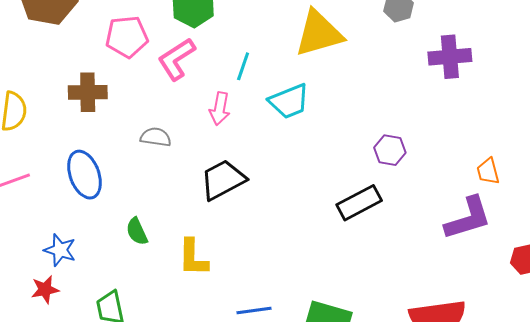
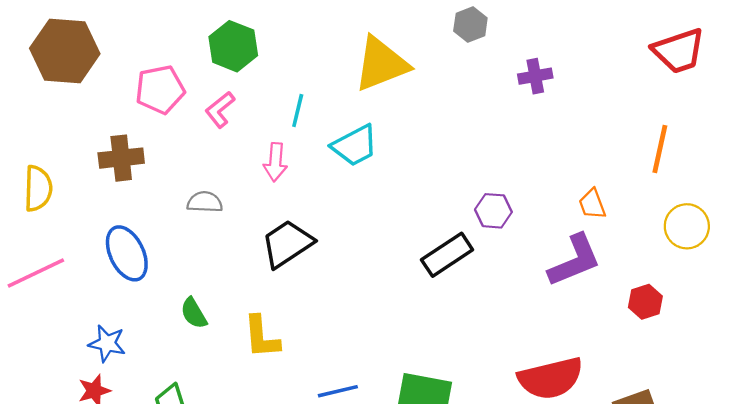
purple cross: (450, 57) -> (535, 76), size x0.7
pink L-shape: (176, 59) -> (220, 110), size x0.7
purple hexagon: (390, 150) -> (493, 211), moved

